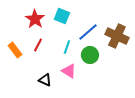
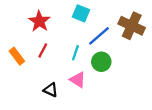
cyan square: (62, 16) -> (81, 13), moved
brown cross: (117, 36) -> (132, 26), moved

